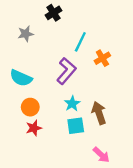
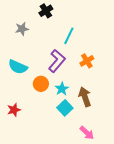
orange cross: (102, 58) -> (87, 61), moved
orange circle: (30, 107) -> (41, 84), moved
cyan square: (76, 126) -> (65, 108), turned -35
red star: (34, 128) -> (14, 110), moved

